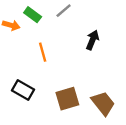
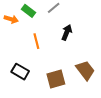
black arrow: (92, 40) -> (67, 32), moved
brown trapezoid: (103, 103) -> (85, 70), moved

